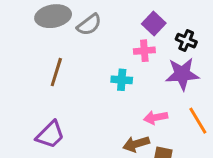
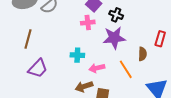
cyan cross: (122, 80) -> (77, 55), moved
purple trapezoid: (50, 135) -> (38, 68), moved

